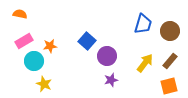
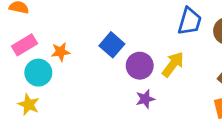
yellow arrow: (145, 63) -> (173, 64), moved
yellow star: (44, 84) -> (29, 105), moved

